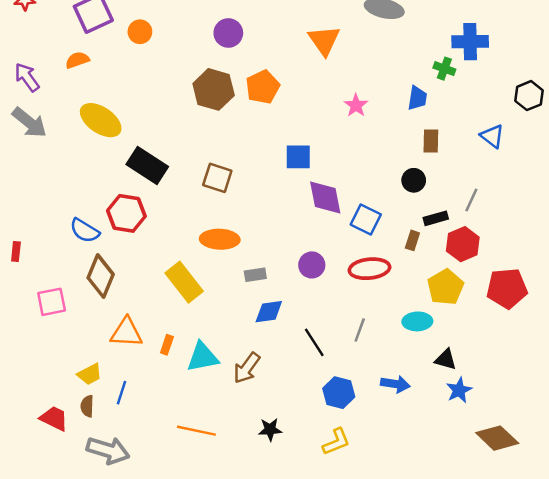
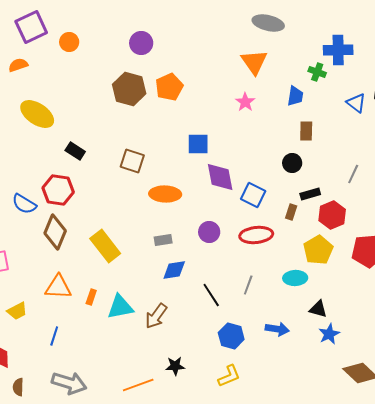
orange triangle: (324, 40) -> (254, 62), moved
blue triangle: (492, 136) -> (356, 103), moved
black rectangle: (147, 166) -> (75, 151), size x0.6
gray line: (471, 200) -> (353, 174), moved
orange ellipse: (220, 239) -> (165, 194), moved
brown diamond: (101, 276) -> (55, 232), moved
yellow trapezoid: (90, 374) -> (17, 311), moved
brown semicircle: (87, 406) -> (18, 387), moved
orange line: (196, 431) -> (138, 385), moved, turned -32
gray arrow: (108, 450) -> (69, 383), moved

